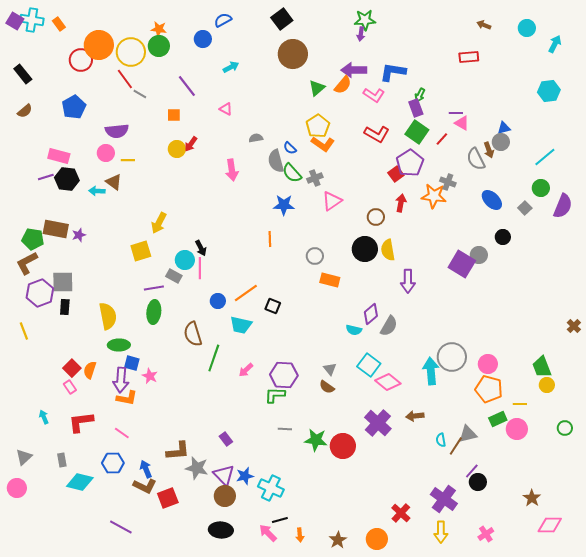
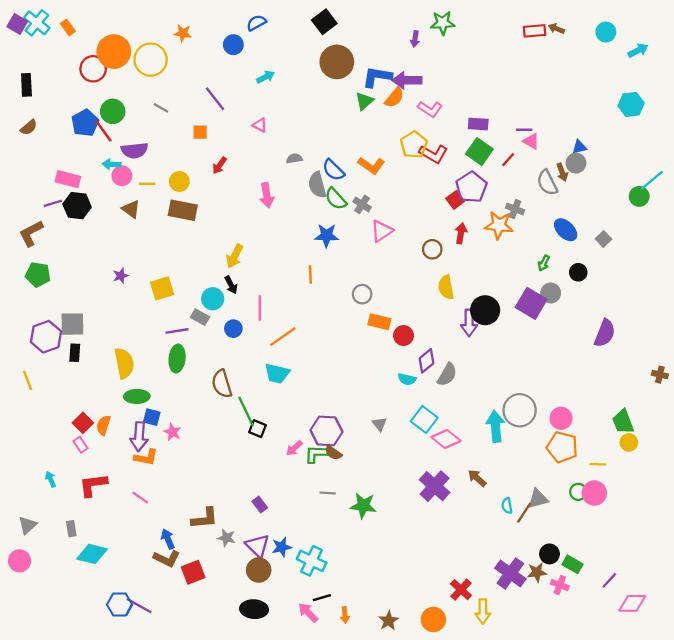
cyan cross: (32, 20) -> (37, 23), turned 30
green star: (365, 20) -> (443, 23), moved
cyan arrow: (555, 44) -> (638, 50), turned 36
green circle: (159, 46) -> (113, 111), moved
red rectangle: (469, 57) -> (535, 31), moved
blue L-shape: (393, 72) -> (377, 77), moved
black rectangle: (23, 74) -> (26, 85), turned 36
red line: (125, 79) -> (103, 131), moved
green arrow: (420, 95) -> (544, 263), moved
purple rectangle: (416, 108) -> (478, 124), turned -66
yellow pentagon: (318, 126) -> (414, 145), moved
blue semicircle: (290, 148) -> (333, 170), size x1.5
yellow circle: (177, 149) -> (179, 181), moved
cyan line: (545, 157) -> (652, 180), moved
gray cross: (315, 178) -> (362, 204), turned -35
green circle: (541, 188) -> (639, 196), moved
cyan arrow: (97, 191) -> (112, 164), moved
purple semicircle: (563, 206) -> (605, 333), moved
yellow arrow: (159, 223) -> (235, 256), moved
brown rectangle: (56, 229) -> (183, 210), moved
purple star: (79, 235) -> (121, 276), moved
black circle: (365, 249) -> (485, 310), moved
brown L-shape: (27, 263) -> (31, 233), moved
pink line: (200, 268) -> (260, 308), moved
blue circle: (218, 301) -> (233, 329), moved
black square: (273, 306) -> (258, 429), moved
brown cross: (574, 326) -> (660, 375), turned -32
green line: (214, 358) -> (246, 411), turned -44
pink arrow: (246, 370) -> (294, 448), moved
brown semicircle: (327, 387) -> (333, 453), moved
brown arrow: (415, 416) -> (477, 478), turned 48
green rectangle: (498, 419) -> (572, 564), moved, turned 54
green circle: (565, 428) -> (578, 492), moved
red circle: (343, 446) -> (404, 336), moved, size x0.7
blue hexagon: (113, 463) -> (120, 605), moved
gray star: (197, 468) -> (226, 538), size x0.7
purple line: (472, 471) -> (609, 580), moved
brown star: (532, 498) -> (537, 572), moved, turned 30
yellow arrow: (441, 532) -> (483, 611), moved
pink cross: (486, 534) -> (560, 585), moved, turned -35

